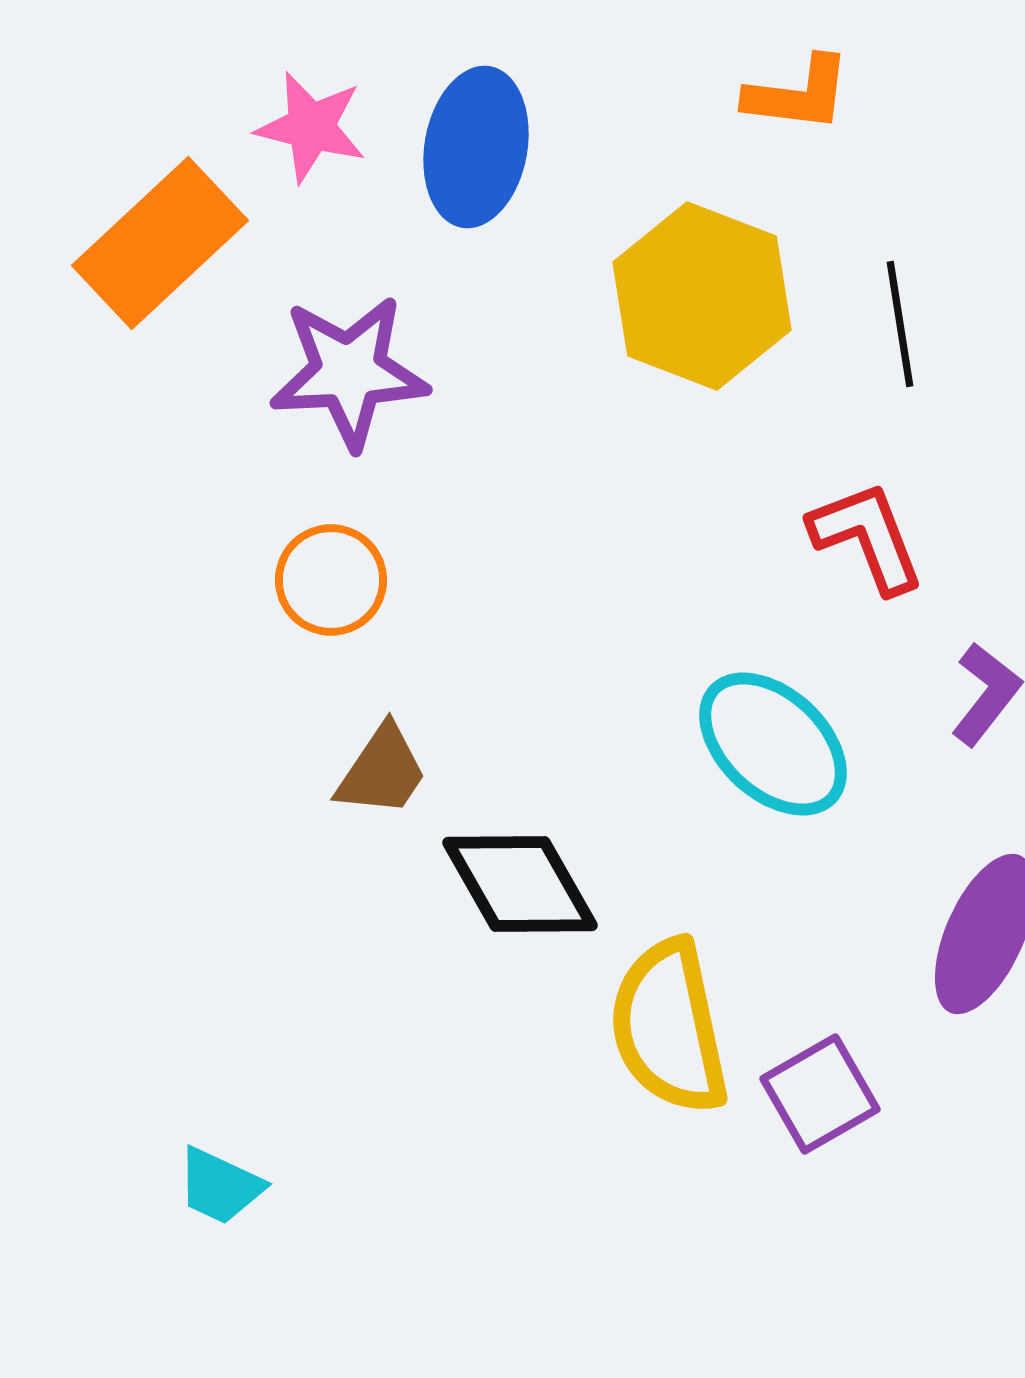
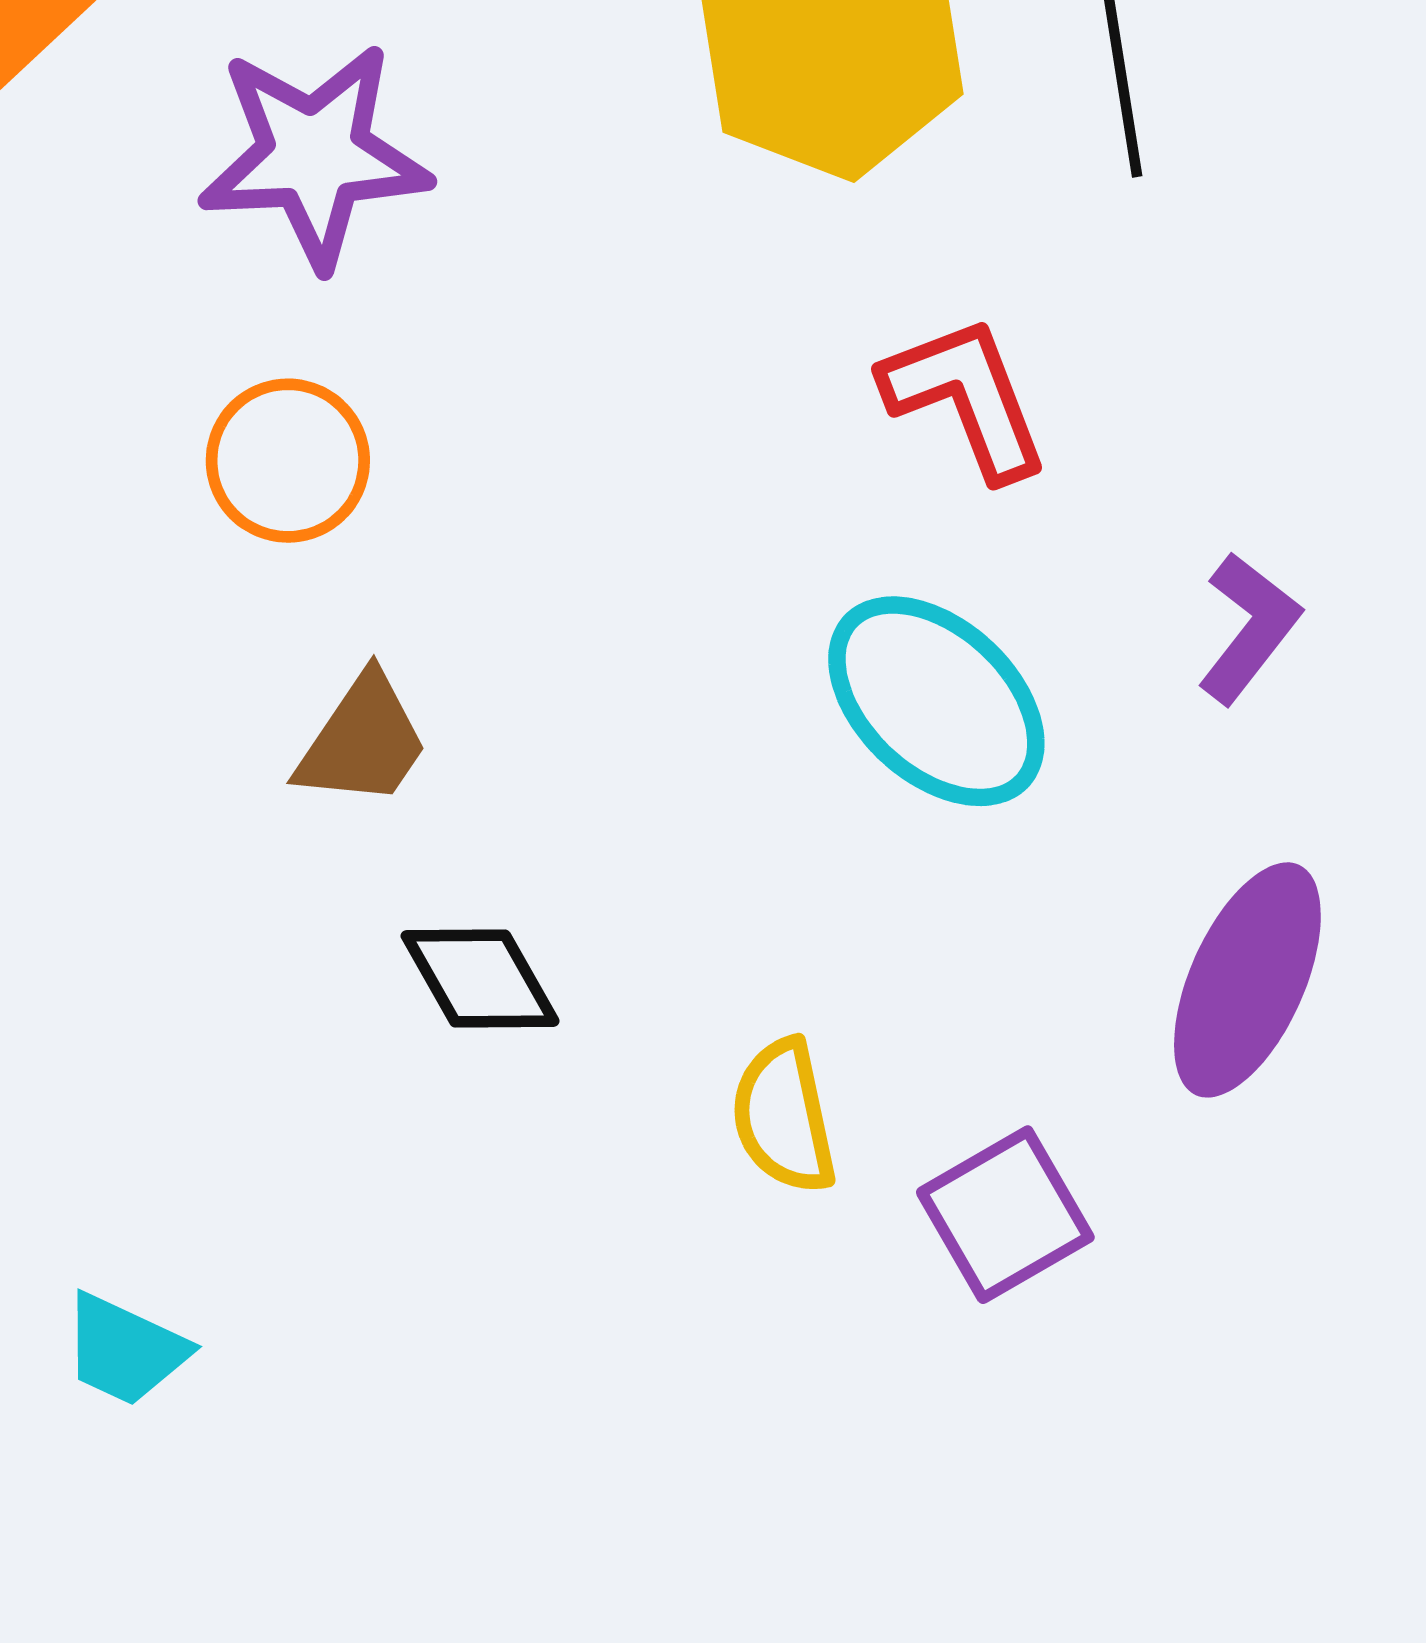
red L-shape: (867, 537) -> (966, 398), moved
black diamond: (520, 884) -> (480, 979), moved, size x0.7
yellow semicircle: (669, 1027) -> (784, 1116), size x0.6

